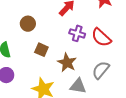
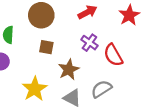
brown circle: (28, 24) -> (41, 15), size x1.5
brown square: (41, 50) -> (46, 47), turned -32

